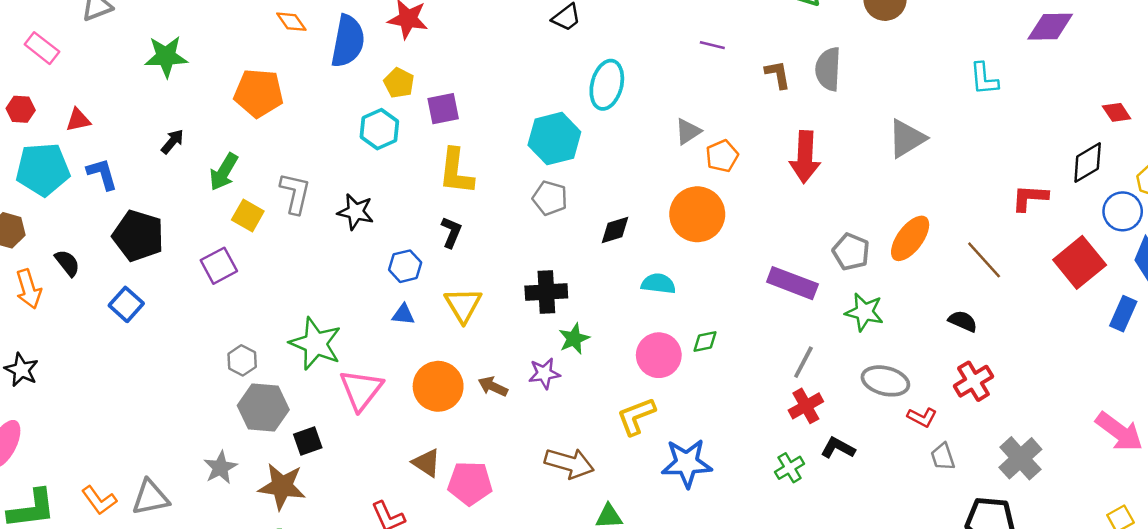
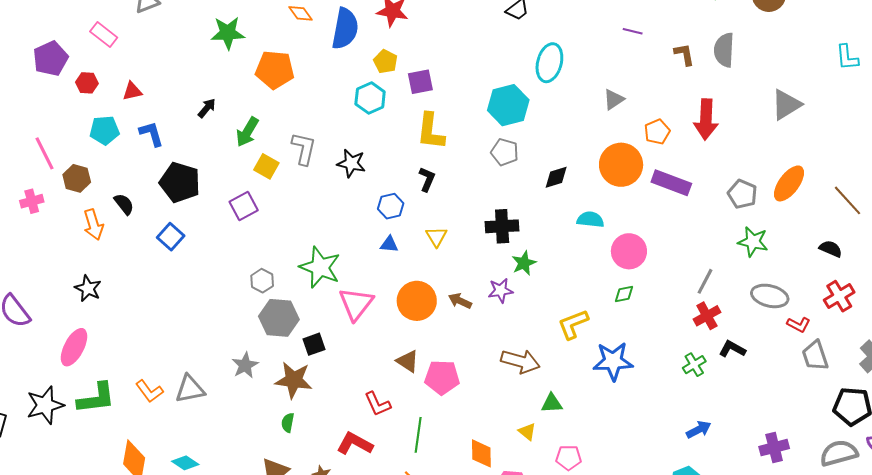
green star: (166, 56) -> (228, 33), moved
orange pentagon: (722, 156) -> (657, 132), moved
cyan pentagon: (43, 169) -> (105, 130), size x0.7
purple rectangle: (792, 283) -> (671, 183), moved
yellow triangle: (463, 305) -> (436, 237), size x0.7
green diamond: (705, 342) -> (624, 294), moved
pink circle: (659, 355) -> (629, 251), moved
gray trapezoid: (943, 457) -> (815, 356), size x1.4

